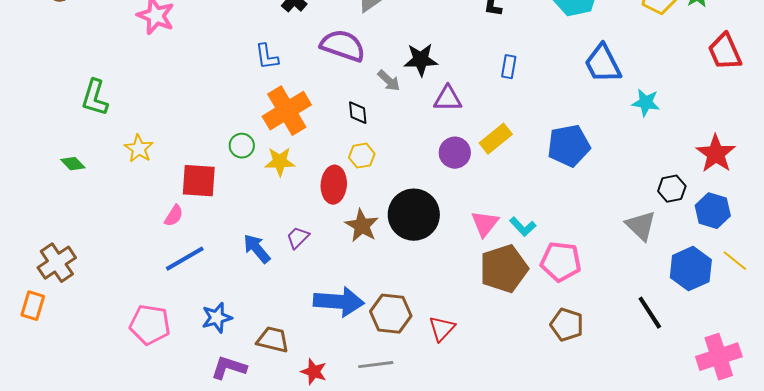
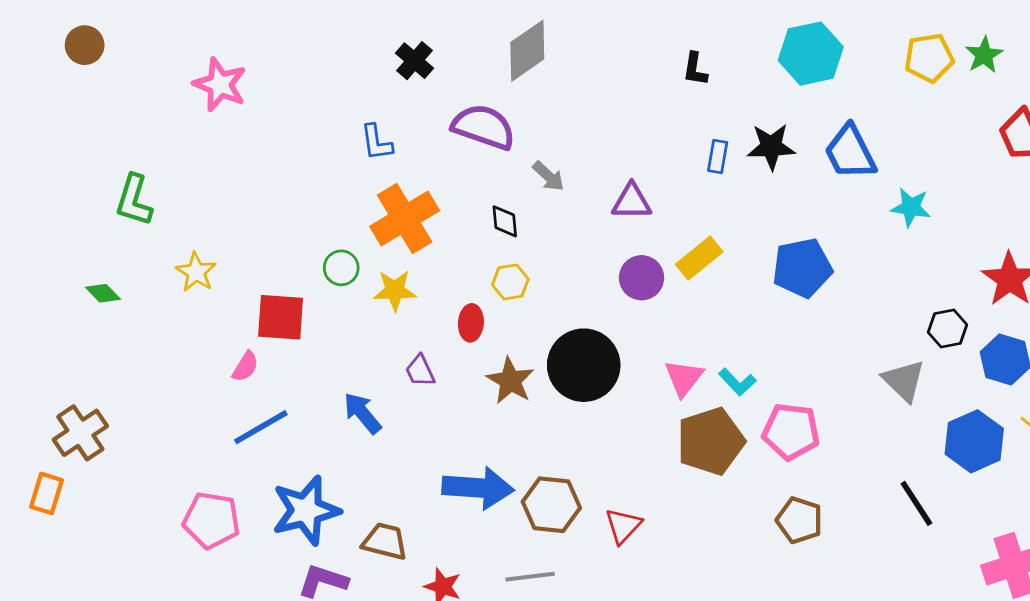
black star: (421, 60) -> (771, 147), moved
red ellipse: (334, 185) -> (471, 323), size x0.7
purple trapezoid: (298, 238) -> (420, 371), moved, turned -70
blue star: (217, 318) -> (306, 510), size x1.6

